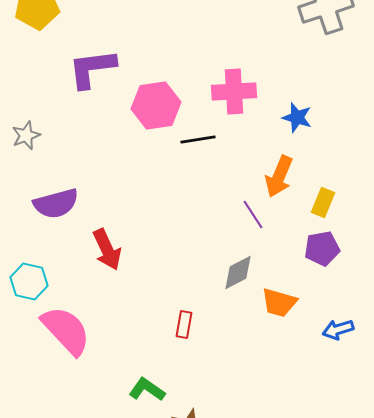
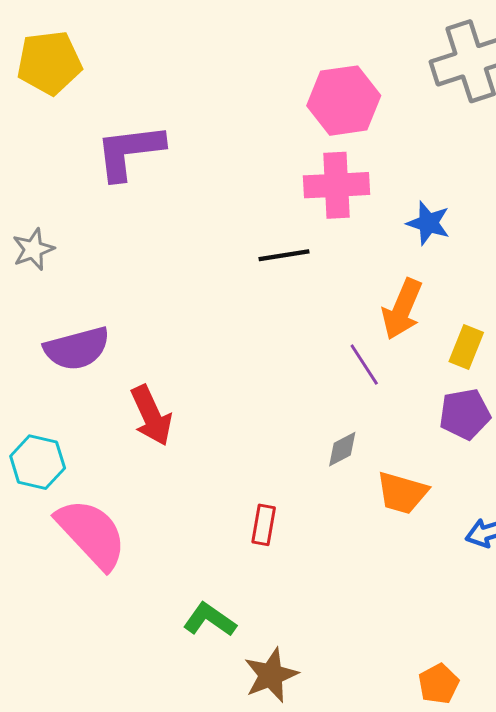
pink hexagon: (156, 106) -> (344, 101), moved
gray diamond: (238, 272) -> (342, 449), size x0.7

